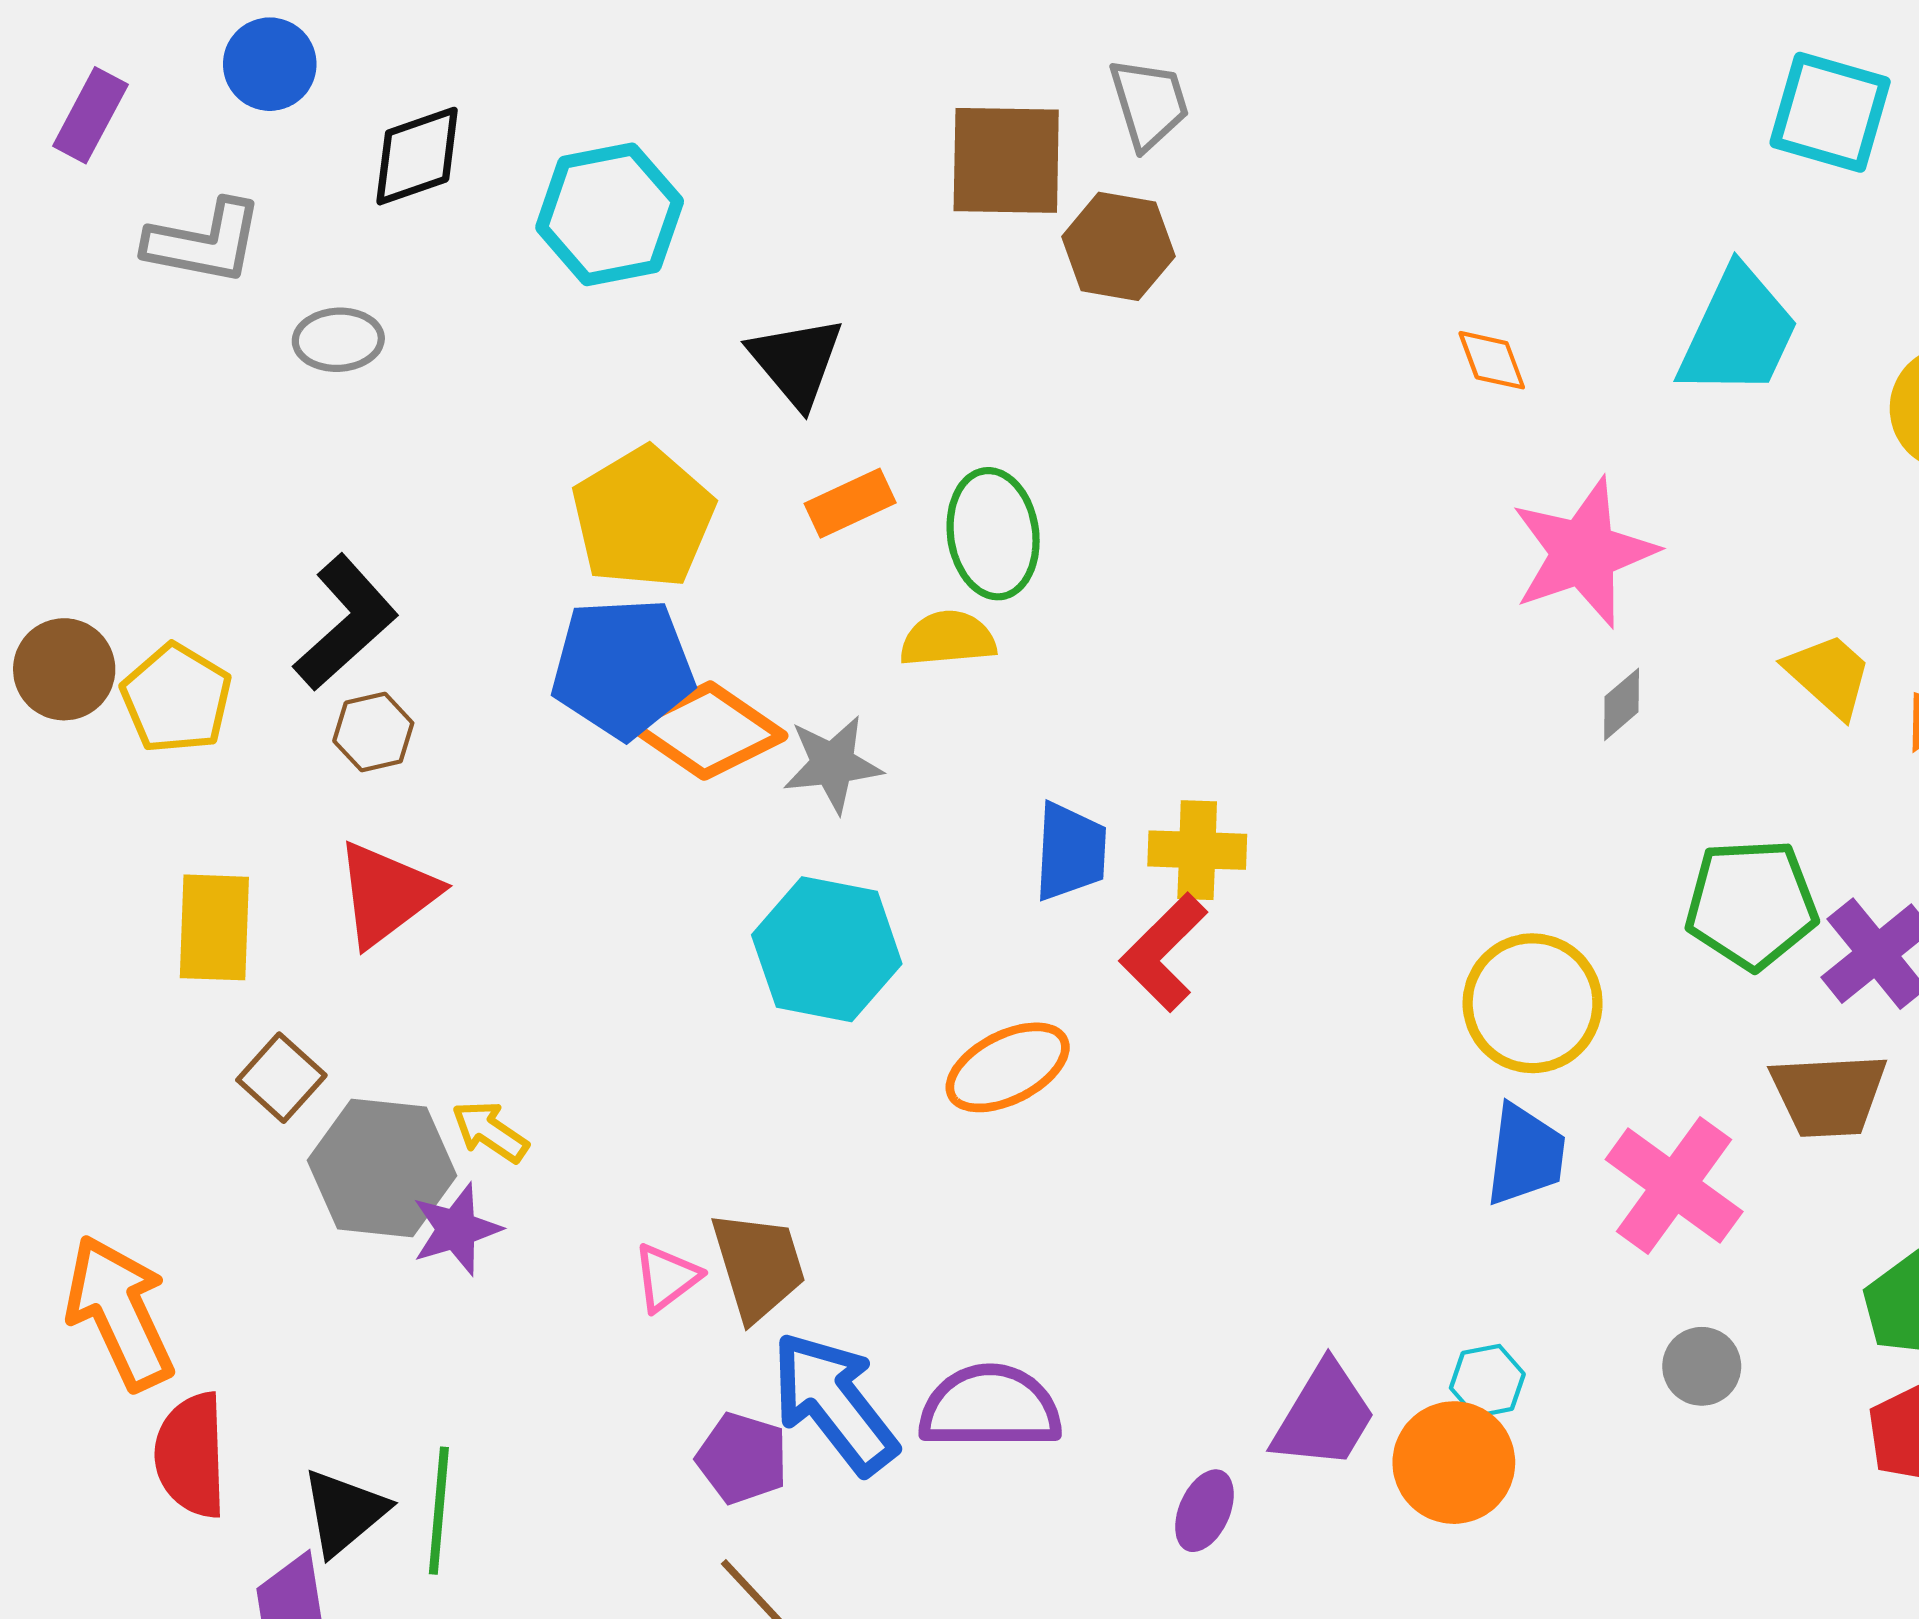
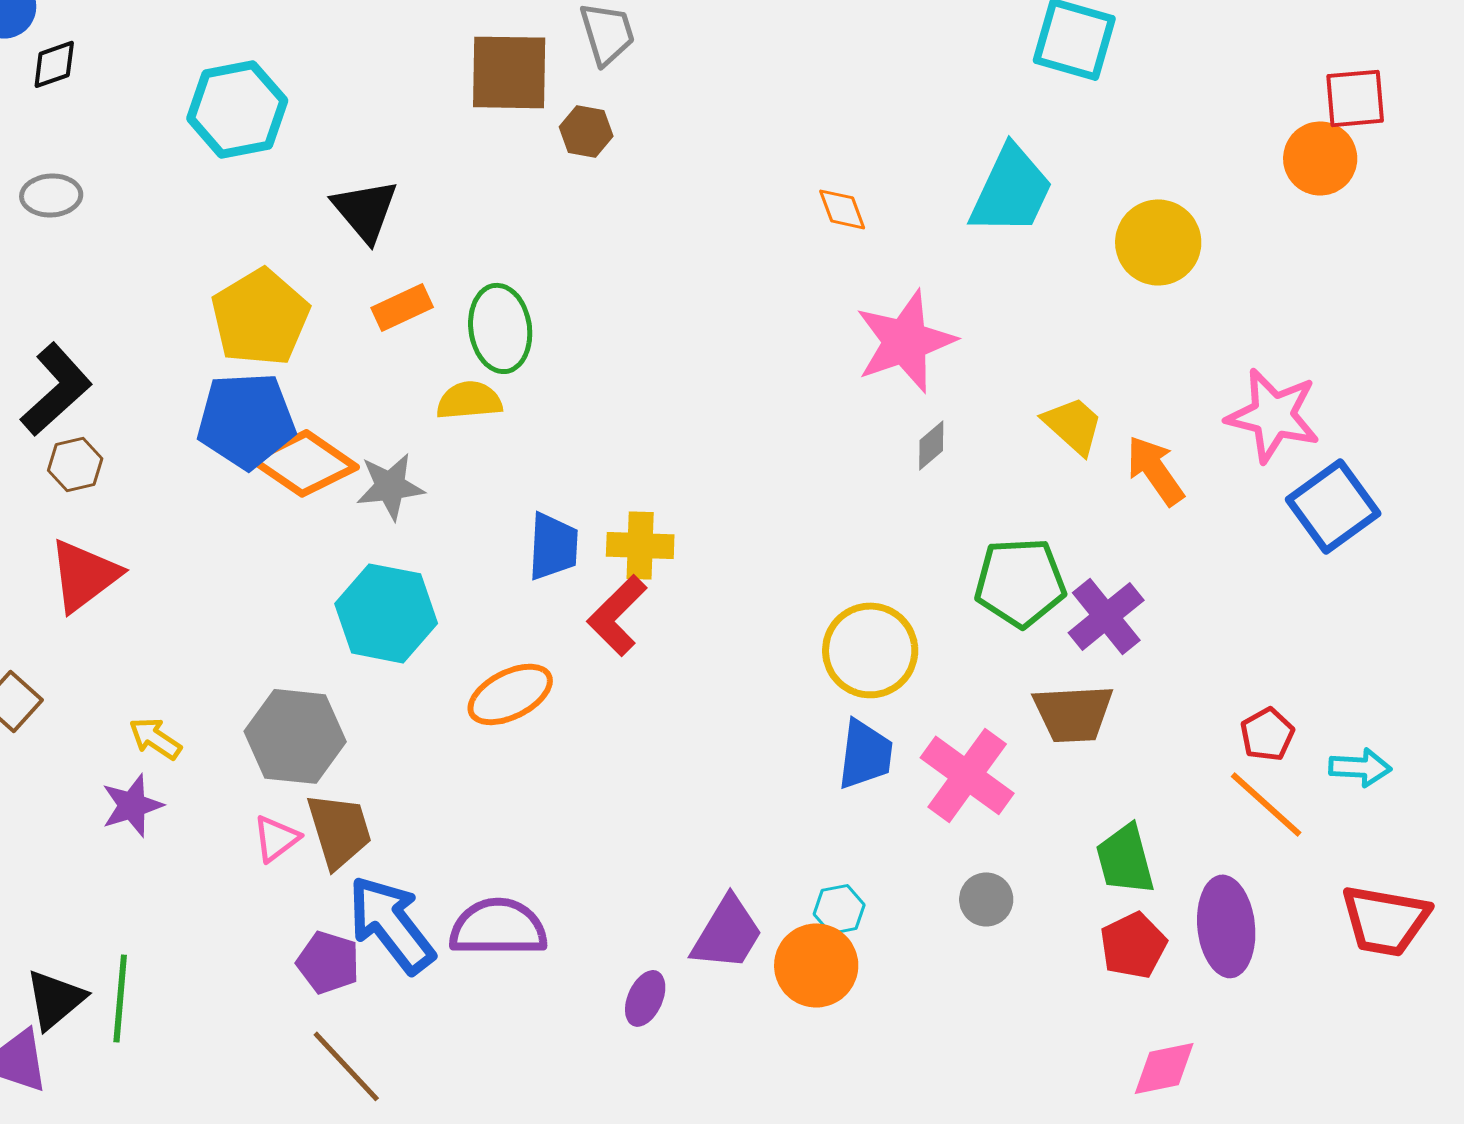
black diamond: (417, 156) -> (54, 64), moved, size x0.7
brown hexagon: (1118, 246) -> (586, 131), size x0.7
gray hexagon: (382, 1168) -> (295, 736), moved

